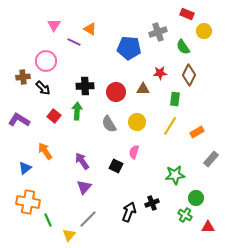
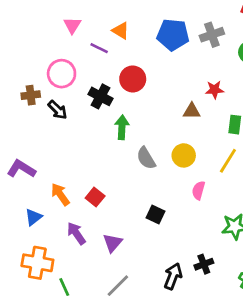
blue pentagon: (129, 48) -> (173, 35), moved
black cross: (85, 86) -> (100, 96), moved, turned 30
red circle: (116, 92) -> (133, 79), moved
green arrow: (77, 111) -> (122, 127), moved
red square: (54, 116) -> (95, 197), moved
purple L-shape: (19, 120) -> (21, 169), moved
pink semicircle: (134, 152) -> (198, 190), moved
purple arrow: (82, 161) -> (76, 233), moved

